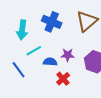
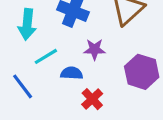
purple star: (68, 55) -> (95, 49), moved

